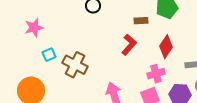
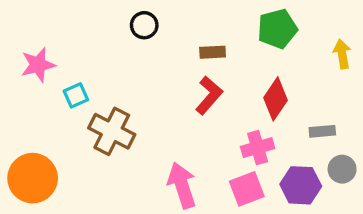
brown rectangle: (141, 21) -> (213, 52), moved
cyan square: (49, 55) -> (76, 95), moved

